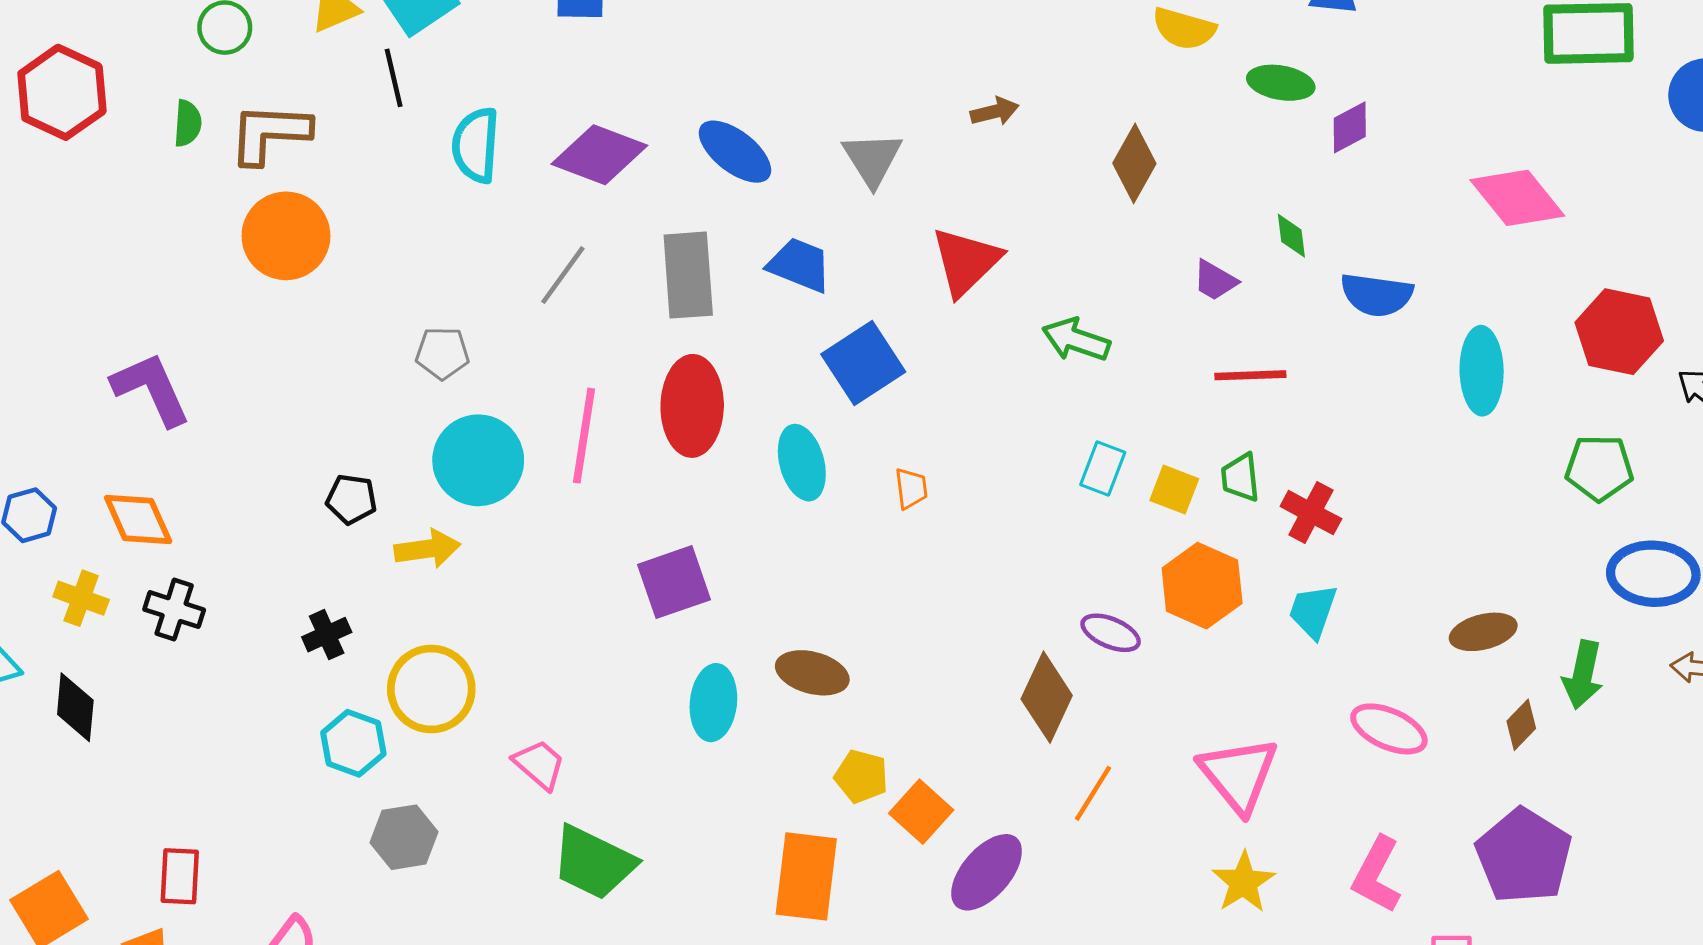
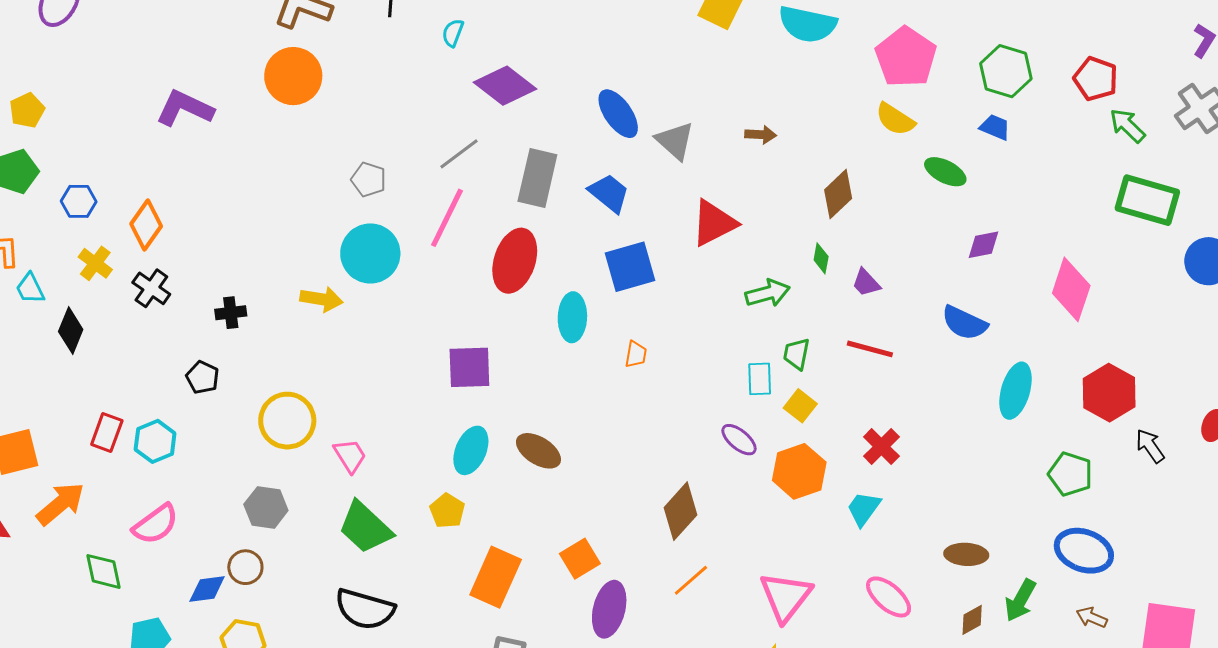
purple diamond: (1350, 127) -> (984, 245), moved
cyan semicircle: (476, 145) -> (453, 33), moved, size x0.6
blue ellipse: (735, 152) -> (618, 114), moved
gray triangle: (872, 159) -> (675, 141), turned -33
pink diamond: (1517, 198) -> (1071, 289), turned 40
green diamond: (1291, 236) -> (821, 258), moved
green arrow: (1076, 340) -> (768, 293), turned 129
purple L-shape: (151, 389) -> (185, 108), moved, turned -58
pink line: (584, 436) -> (447, 218), moved
cyan rectangle: (1103, 469) -> (760, 379), turned -40
green trapezoid: (1240, 477) -> (797, 354), moved
black pentagon: (351, 499) -> (202, 377), moved
orange diamond: (138, 519) -> (146, 225), turned 42
purple ellipse: (1111, 633) -> (739, 440), moved
black cross: (327, 635) -> (231, 313), moved
yellow circle: (431, 689) -> (287, 421), moved
cyan hexagon: (353, 743) -> (155, 441), moved
yellow pentagon: (861, 776) -> (447, 511), moved
gray hexagon: (404, 837) -> (266, 507), moved
purple ellipse: (987, 872) -> (609, 609), turned -44
red rectangle: (180, 876) -> (107, 433), moved

